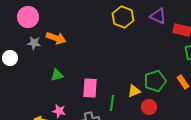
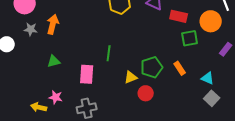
orange arrow: (56, 38) -> (53, 24), turned -96
green line: (112, 103) -> (109, 53), moved

